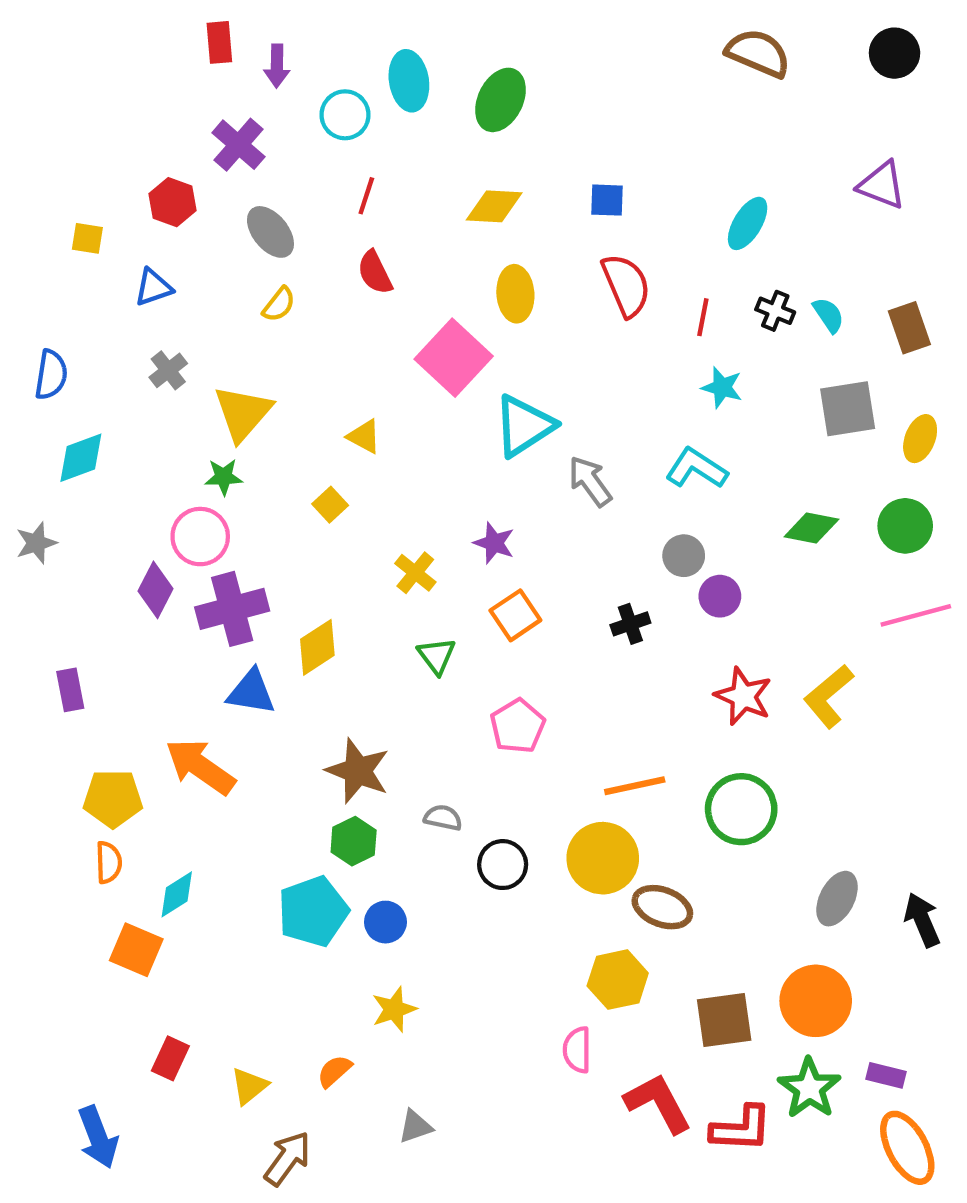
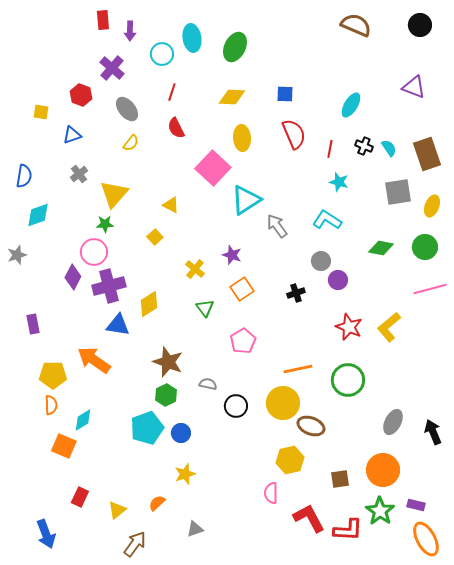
brown rectangle: (909, 328) -> (427, 154), size x1.4
brown square: (724, 1020) -> (340, 479), size x0.7

